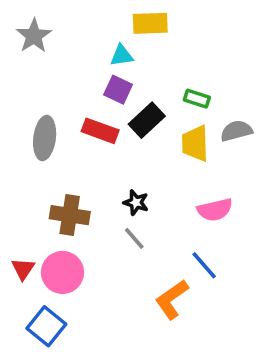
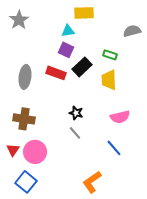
gray semicircle: (236, 131) -> (132, 31), moved
brown cross: (70, 215) -> (24, 119), moved
orange L-shape: (172, 299) -> (92, 182), moved

